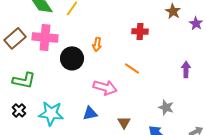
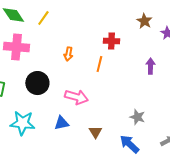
black circle: (72, 58) -> (37, 83), moved
orange line: (132, 68) -> (99, 64), moved, turned 70
purple arrow: (186, 69) -> (150, 66), moved

